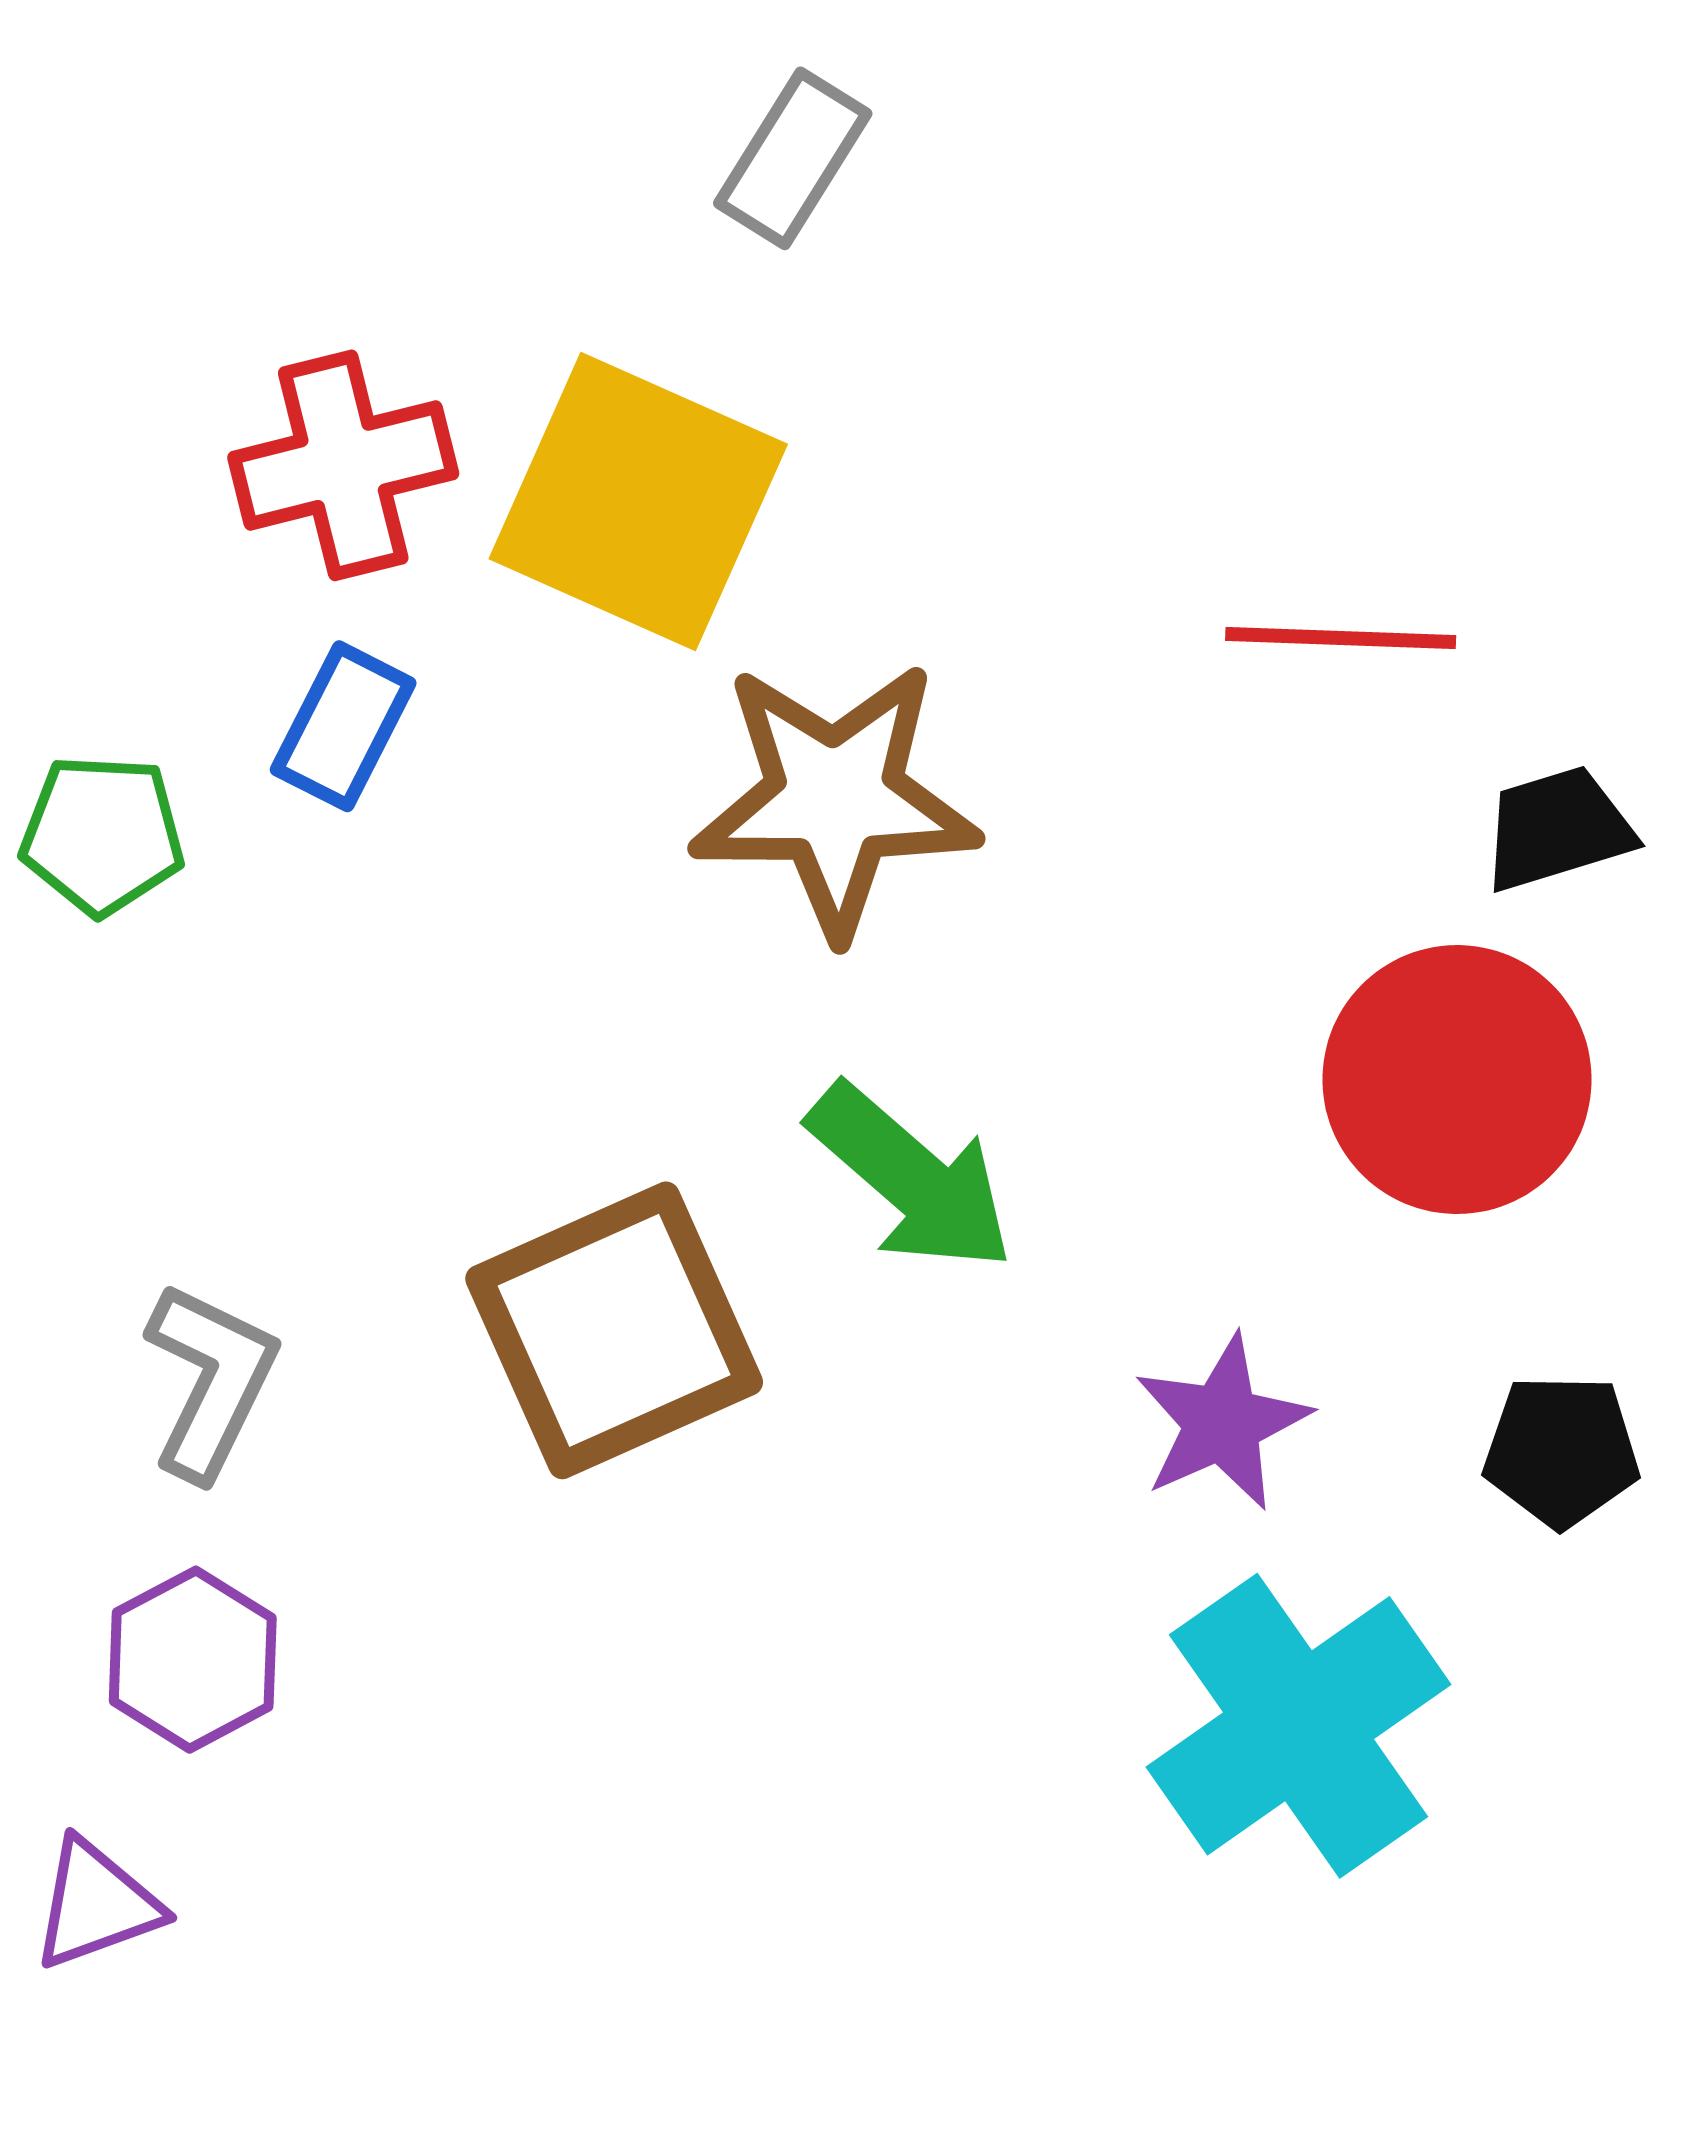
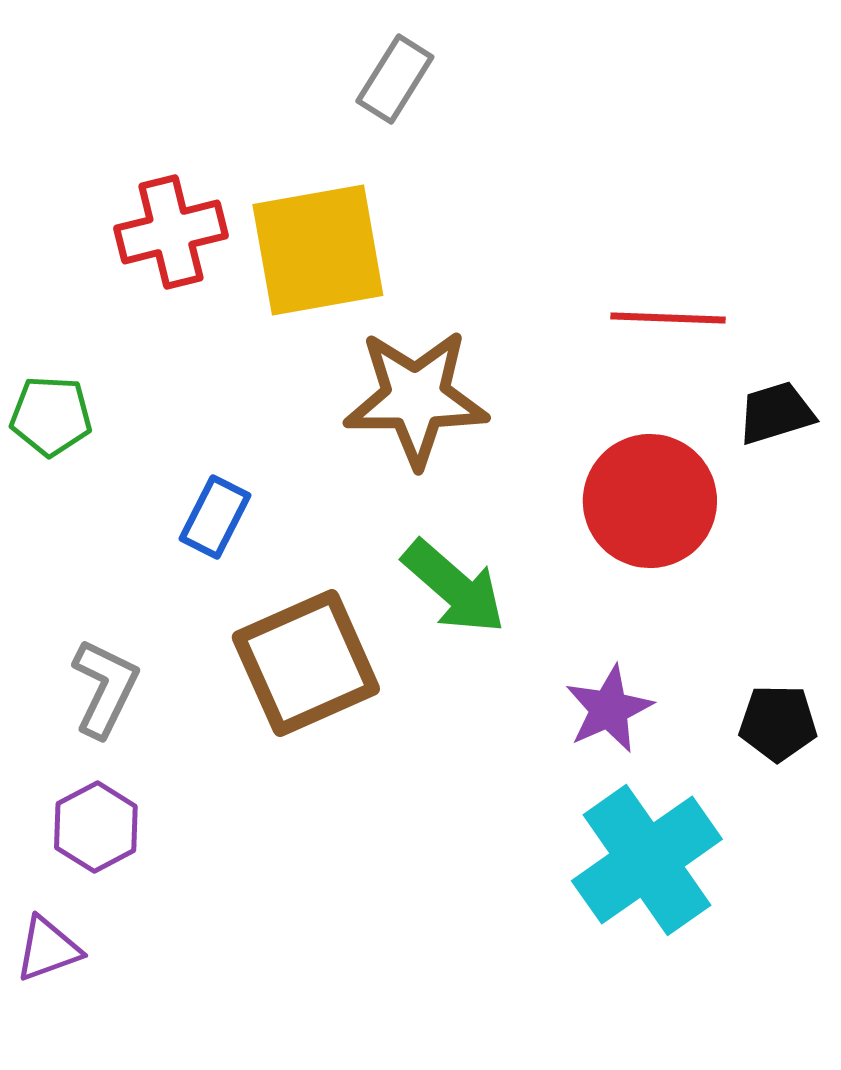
yellow square: (638, 502) -> (318, 250), turned -34
blue rectangle: (343, 726) -> (215, 517), moved
red circle: (1457, 1080) -> (650, 501), moved

